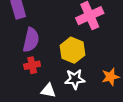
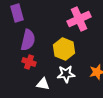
red cross: (32, 65) -> (29, 62), turned 32

